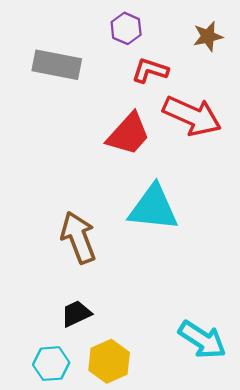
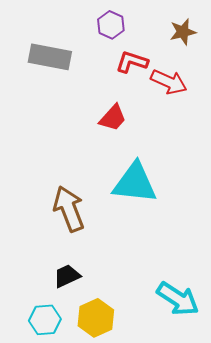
red arrow: (192, 116) -> (169, 82), moved, size x0.7
red trapezoid: (128, 134) -> (113, 118), size x0.7

